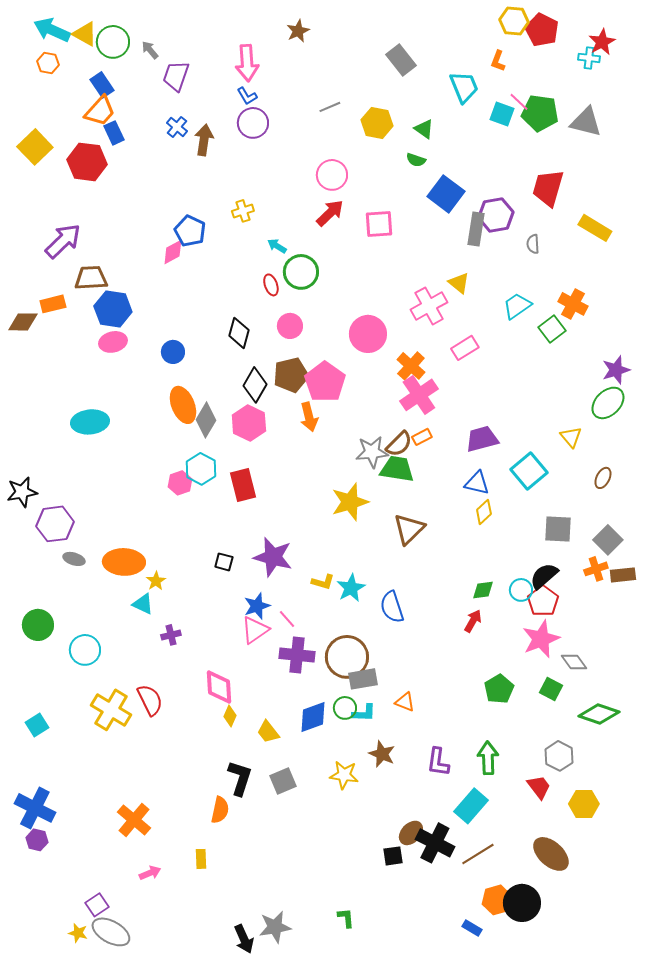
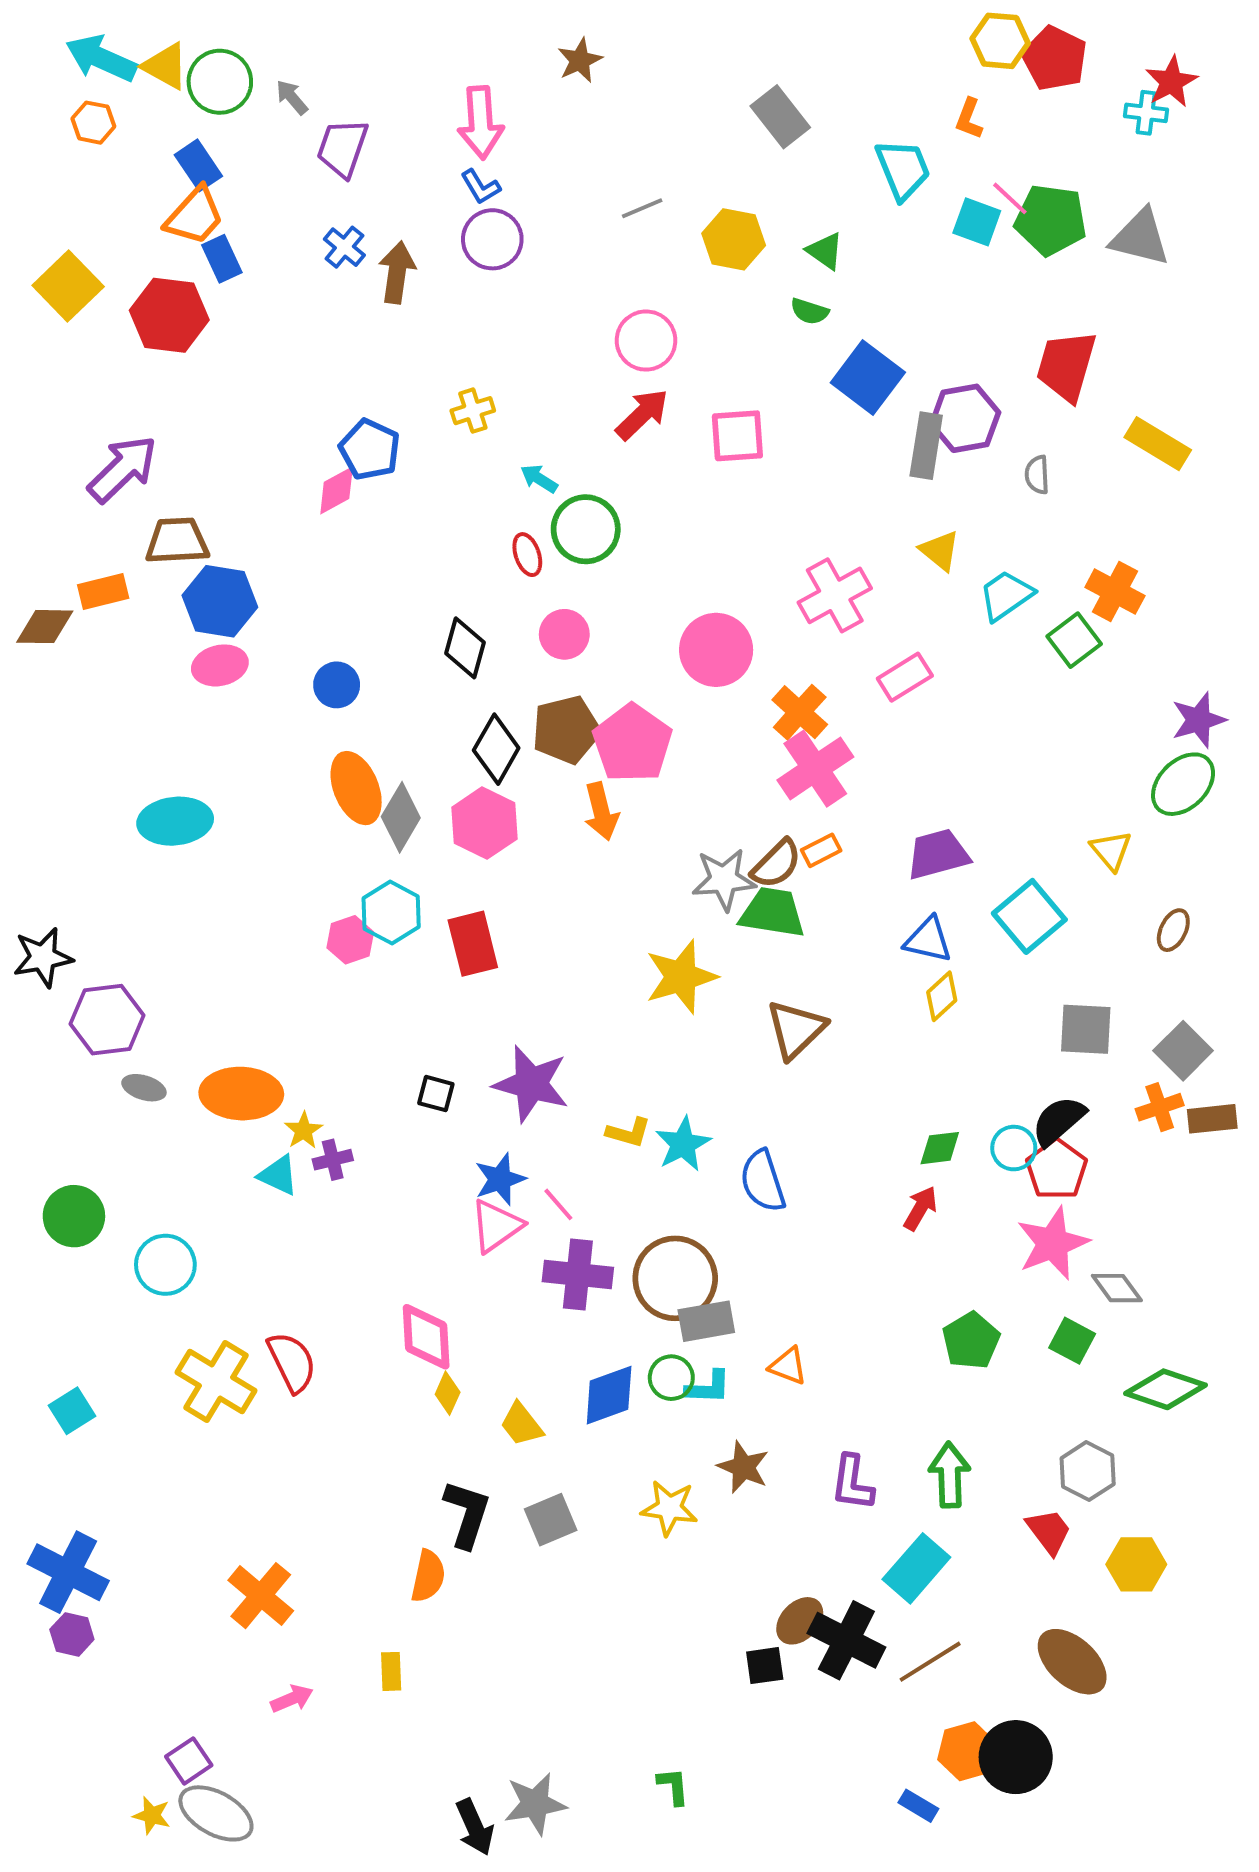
yellow triangle: (459, 283) -> (940, 551), moved
purple cross: (171, 635) -> (333, 1160), moved

